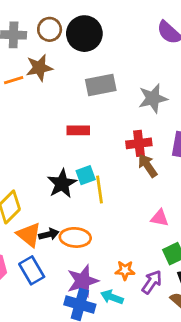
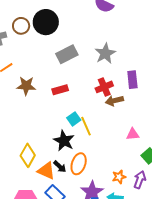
brown star: (39, 68) -> (26, 86), moved, turned 30
brown arrow: (148, 166) -> (114, 101), turned -54
black star: (62, 184) -> (64, 141), moved
black arrow: (49, 234) -> (60, 167), turned 72
orange ellipse: (75, 237) -> (79, 164), turned -60

